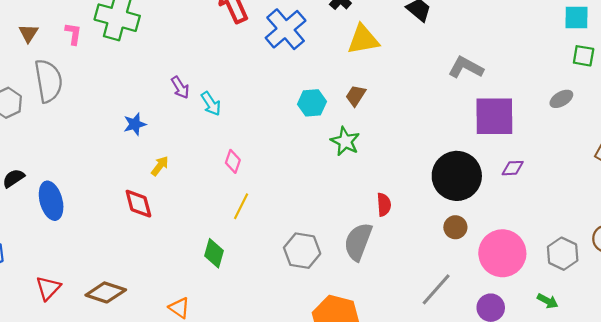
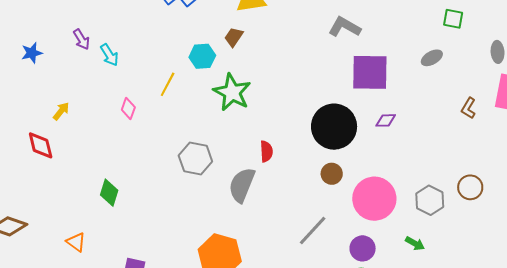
brown trapezoid: (356, 96) -> (234, 37), moved
blue star: (135, 124) -> (32, 53), moved
green star: (345, 141) -> (232, 92), size x1.4
yellow line: (241, 206) -> (168, 84), moved
gray hexagon: (302, 251) -> (195, 158), moved

